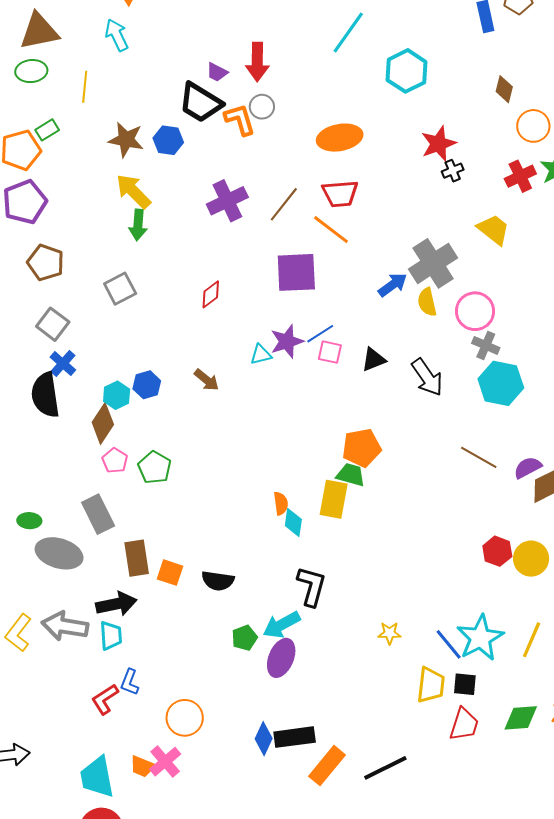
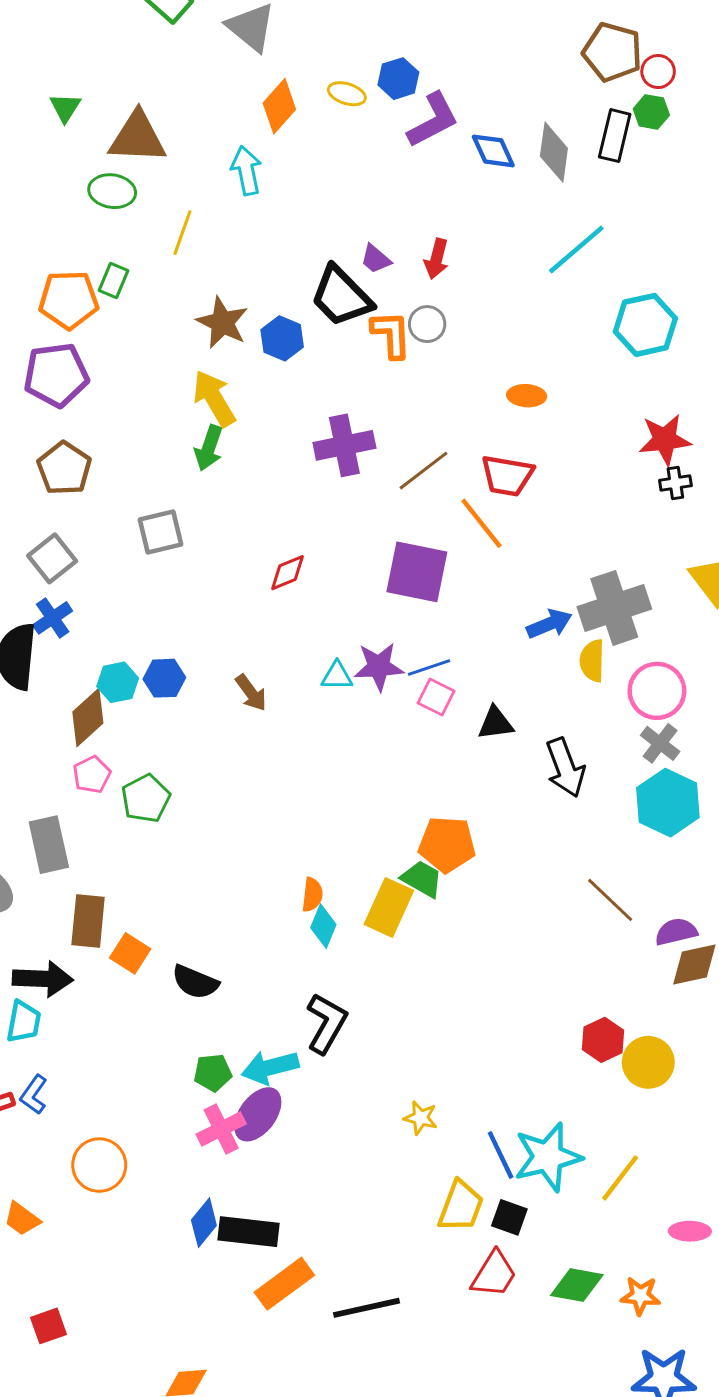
red arrow: (257, 62) -> (437, 259), size x0.7
green rectangle: (47, 130) -> (114, 280), turned -50
orange ellipse: (340, 138) -> (527, 396), size x0.6
pink cross: (165, 762) -> (221, 1129), moved

